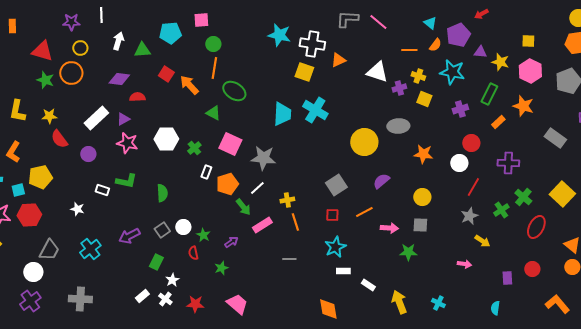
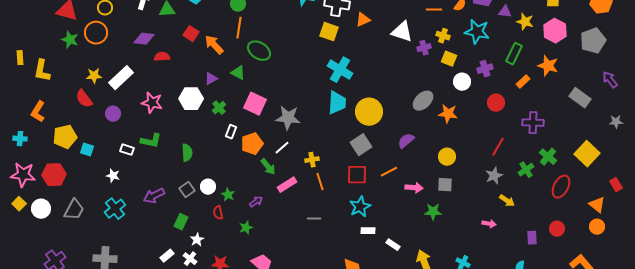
cyan trapezoid: (282, 114) -> (337, 103), moved
yellow star: (49, 116) -> (94, 76), moved
purple triangle: (123, 119) -> (211, 79), moved
gray ellipse: (398, 126) -> (423, 101), moved, turned -40
yellow circle: (364, 142) -> (369, 112), moved
white circle: (459, 163) -> (462, 82), moved
cyan square: (18, 190) -> (87, 150), moved, turned 32
white star: (77, 209) -> (113, 176), moved
red square: (332, 215) -> (357, 175), size x1.5
white circle: (33, 272) -> (41, 209), moved

